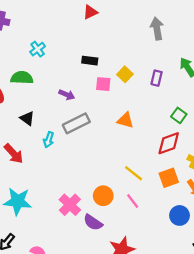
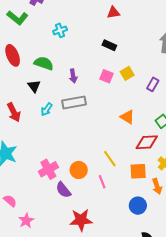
black rectangle: (90, 61) -> (109, 45), moved
green semicircle: (22, 78) -> (44, 63), moved
purple arrow: (67, 95) -> (73, 76), turned 40
orange triangle: (125, 120) -> (127, 117), moved

